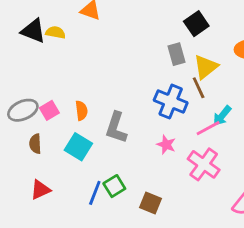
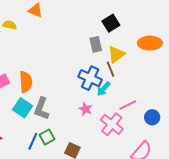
orange semicircle: (81, 111) -> (26, 82), size x1.5
cyan arrow: (222, 116) -> (104, 89), moved
gray L-shape: (116, 128) -> (41, 109), moved
pink line: (208, 128) -> (128, 105), moved

